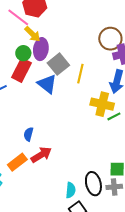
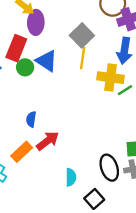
green circle: (23, 53) -> (25, 67), moved
gray square: (58, 64) -> (82, 35), moved
yellow line: (80, 74) -> (83, 58), moved
cyan semicircle: (71, 190) -> (71, 177), moved

